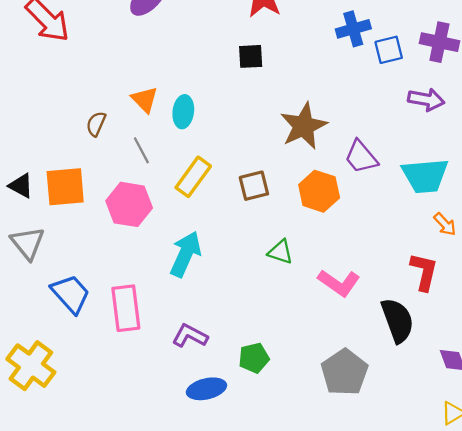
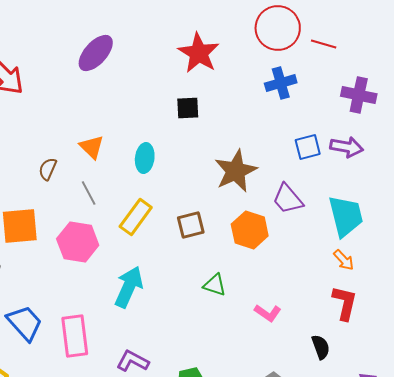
blue square: (389, 50) -> (308, 147), moved
cyan ellipse: (183, 112) -> (145, 158), moved
cyan trapezoid: (425, 176) -> (346, 216), turned -99
orange arrow: (445, 224) -> (344, 260), moved
pink L-shape: (339, 283) -> (268, 313), size x0.7
black semicircle: (397, 320) -> (321, 347), size x0.6

